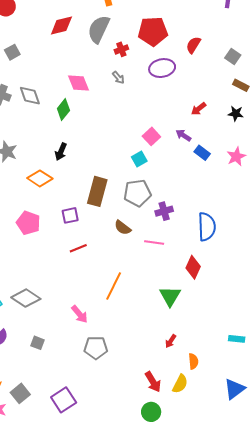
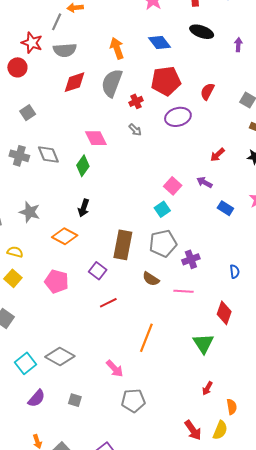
blue rectangle: (202, 153) -> (225, 208), moved
purple square: (70, 215) -> (98, 271), turned -36
blue semicircle: (207, 227) -> (235, 272), size x0.5

